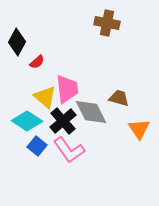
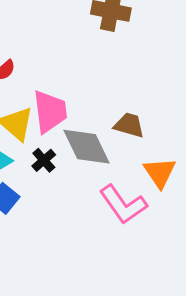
black cross: (63, 121) -> (44, 160), size x0.6
pink L-shape: (69, 150) -> (123, 205), moved

